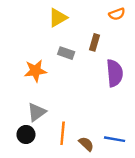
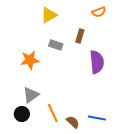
orange line: (63, 133) -> (53, 113), turned -30

